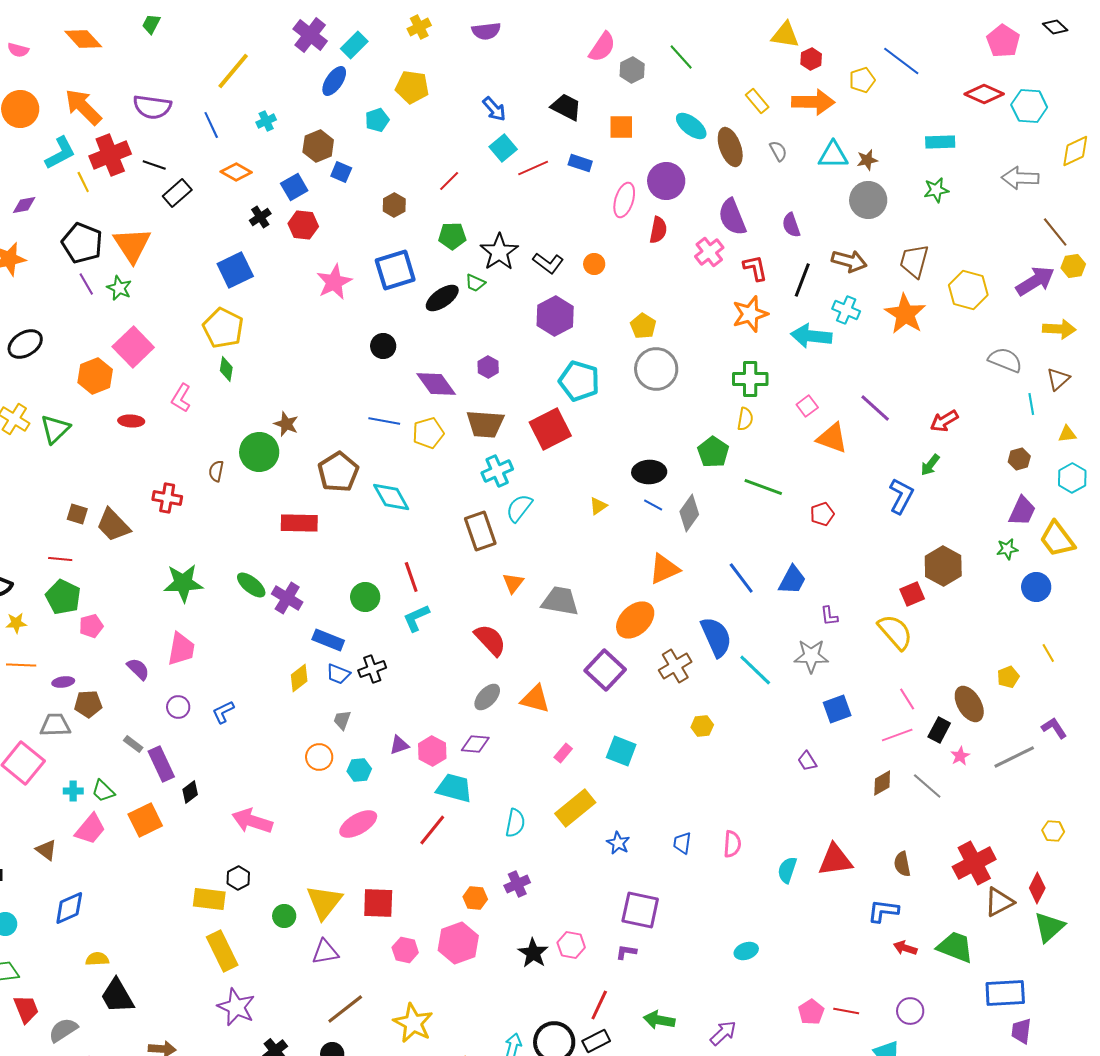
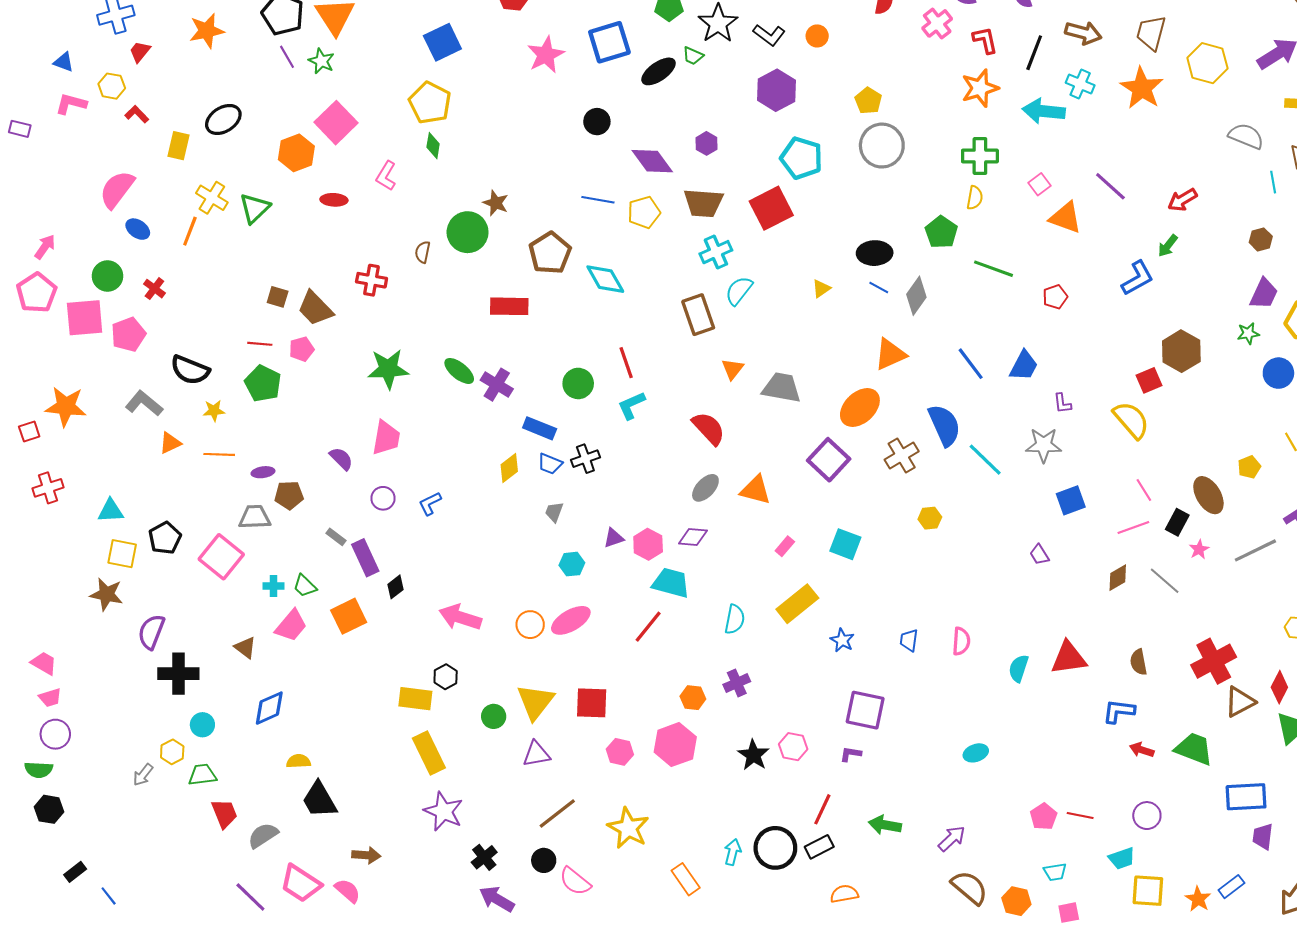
blue L-shape: (901, 496) -> (1138, 278), turned 33
pink pentagon: (91, 626) -> (302, 349), moved
orange circle: (319, 757) -> (530, 625), moved

